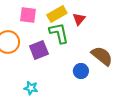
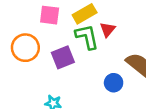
red triangle: (79, 19) -> (108, 30), moved

